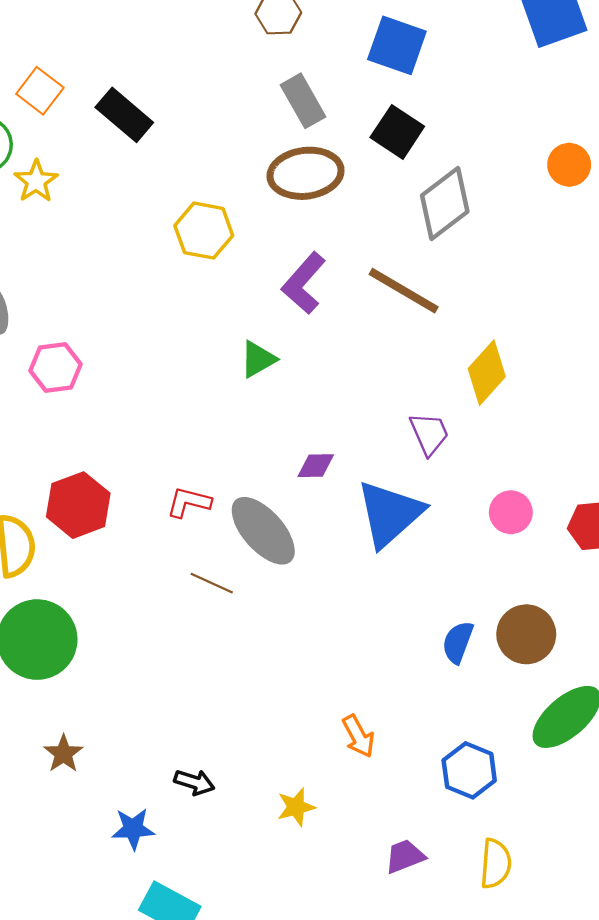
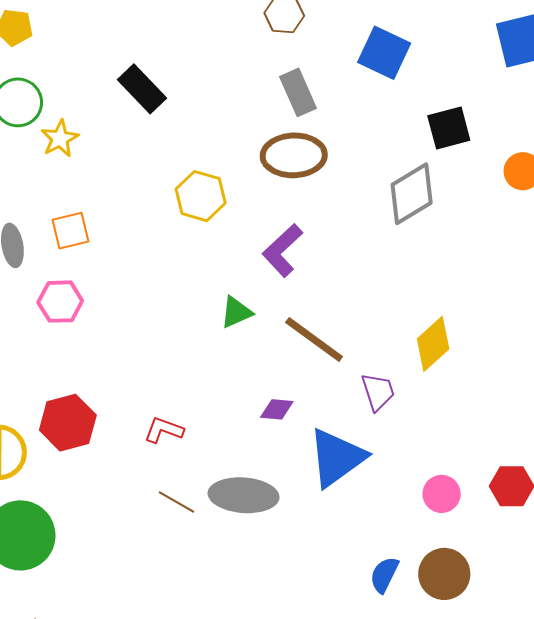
orange square: (40, 91) -> (70, 231), moved, turned 33
black square: (397, 132) -> (449, 128), moved, turned 36
brown line: (404, 291) -> (314, 339), moved
pink circle: (511, 512) -> (442, 494), moved
gray ellipse: (263, 531) -> (244, 495), moved, turned -50

